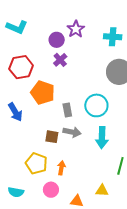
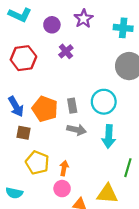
purple circle: (57, 40) -> (52, 25), moved
orange pentagon: (43, 93) -> (45, 109), moved
brown square: (52, 137) -> (23, 133), moved
pink circle: (51, 190) -> (62, 189), moved
yellow triangle: (102, 191) -> (107, 194), size x1.5

